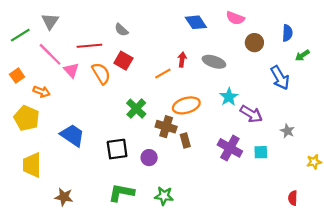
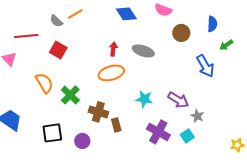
orange semicircle: (101, 73) -> (44, 83), moved
orange line: (163, 73) -> (75, 14), moved
cyan star: (229, 97) -> (144, 99), moved, turned -30
orange ellipse: (186, 105) -> (111, 73), moved
gray star: (287, 131) -> (197, 116), moved
cyan square: (261, 152) -> (187, 136), turned -32

